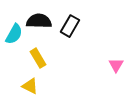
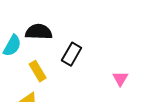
black rectangle: (70, 26) -> (72, 54), moved

